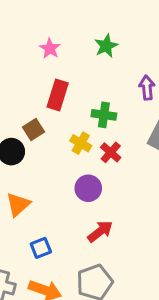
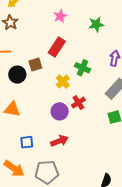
red cross: (111, 152) -> (78, 103), moved
orange triangle: (18, 204) -> (12, 109), turned 36
blue square: (41, 248) -> (27, 142), moved

